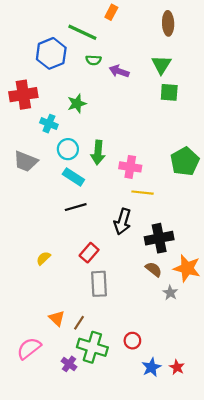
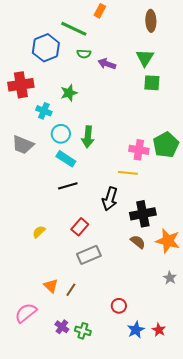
pink cross: (130, 167) -> (139, 150), moved
gray rectangle: (99, 284) -> (89, 255), turned 70
gray star: (170, 293) -> (170, 278), moved
green cross: (92, 347) -> (83, 331), moved, size x0.6

